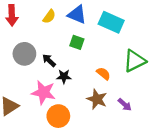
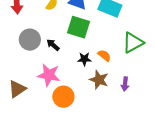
green square: (77, 42) -> (78, 27), size x1.6
black star: (64, 77) -> (84, 59), moved
purple arrow: (125, 105) -> (125, 84), turned 56

